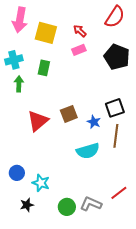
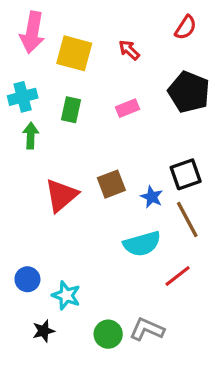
red semicircle: (115, 17) -> (186, 27), size x0.7
pink rectangle: (79, 50) -> (128, 108), moved
brown line: (116, 136) -> (187, 220), turned -35
red line: (119, 193) -> (178, 276), moved

